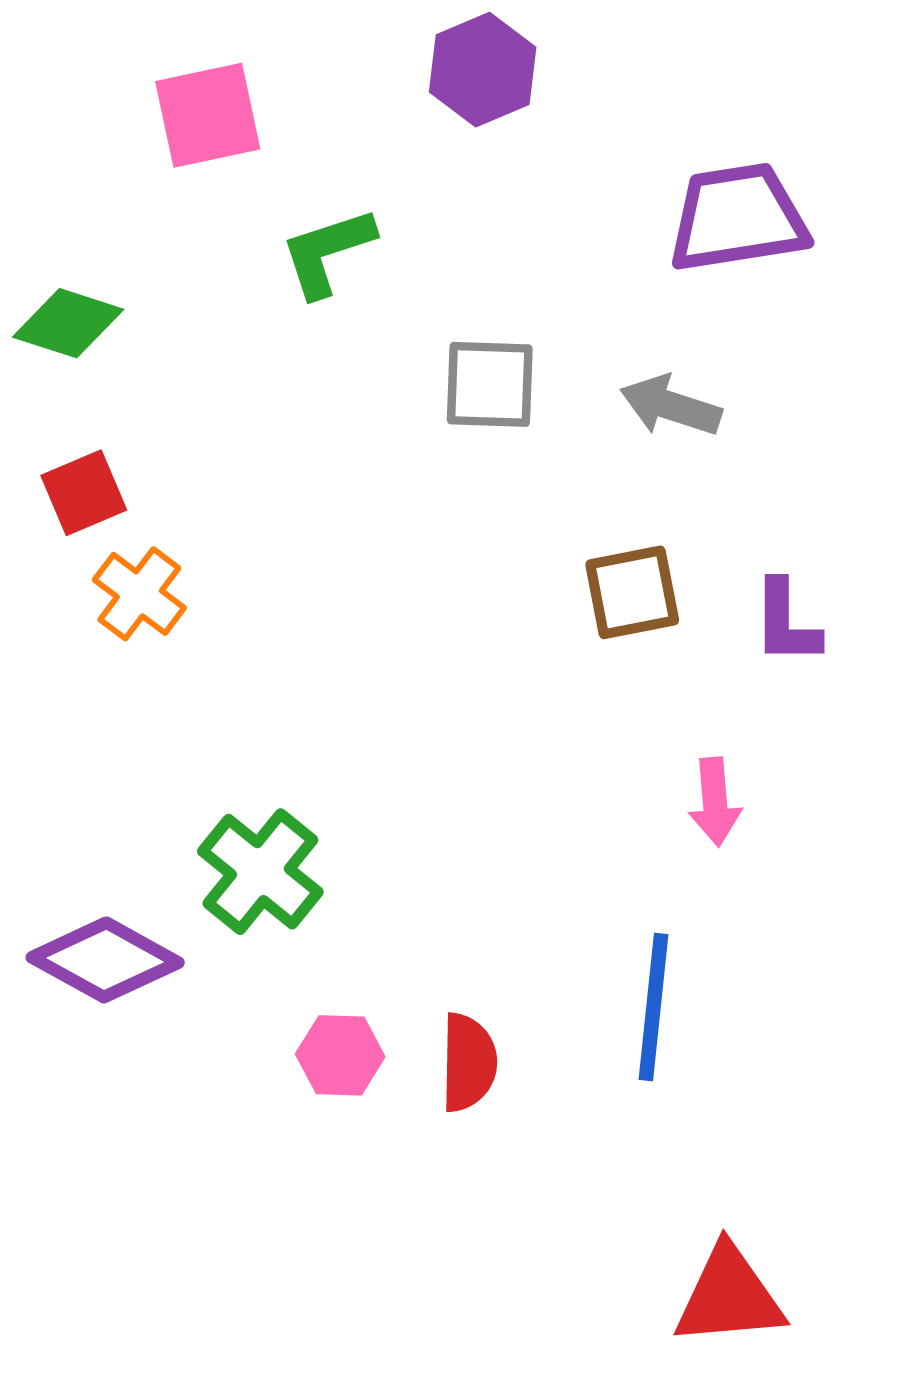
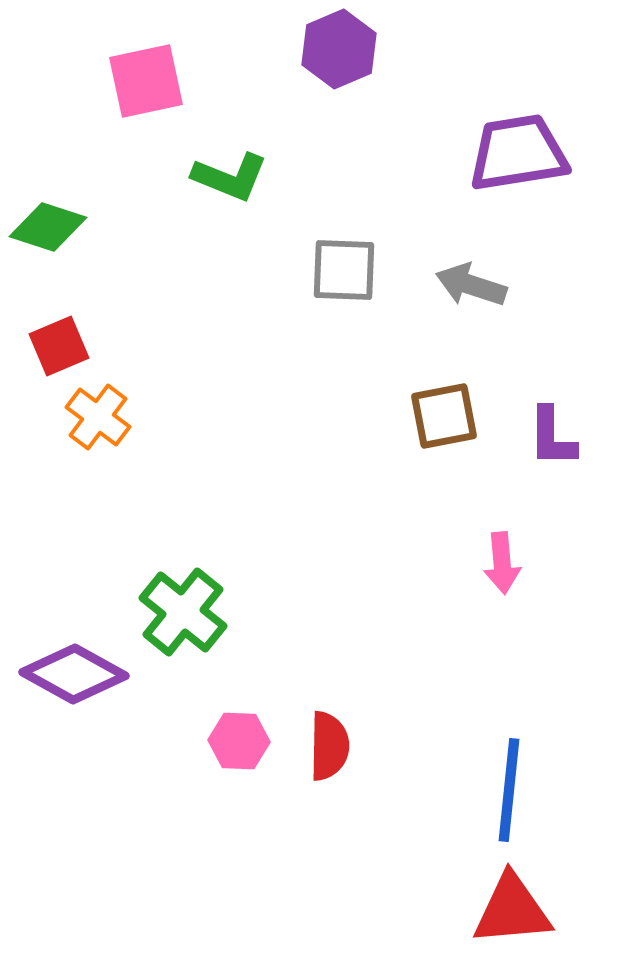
green L-shape: (327, 252) -> (230, 177), turned -140
blue line: (654, 1007) -> (509, 790), moved

